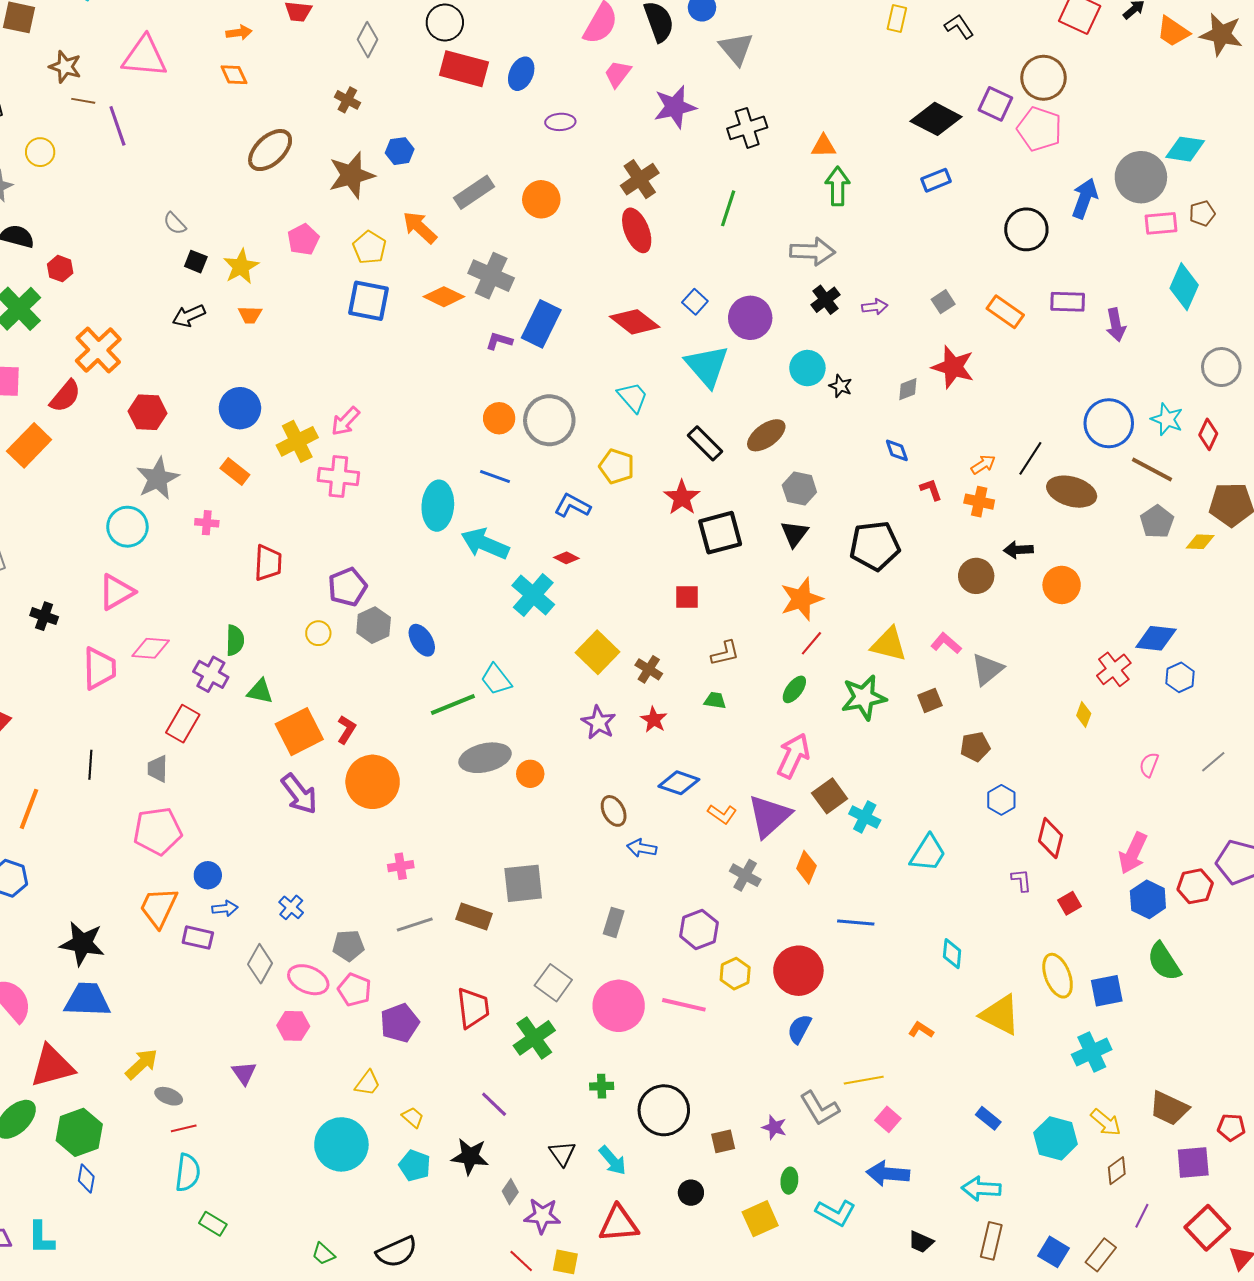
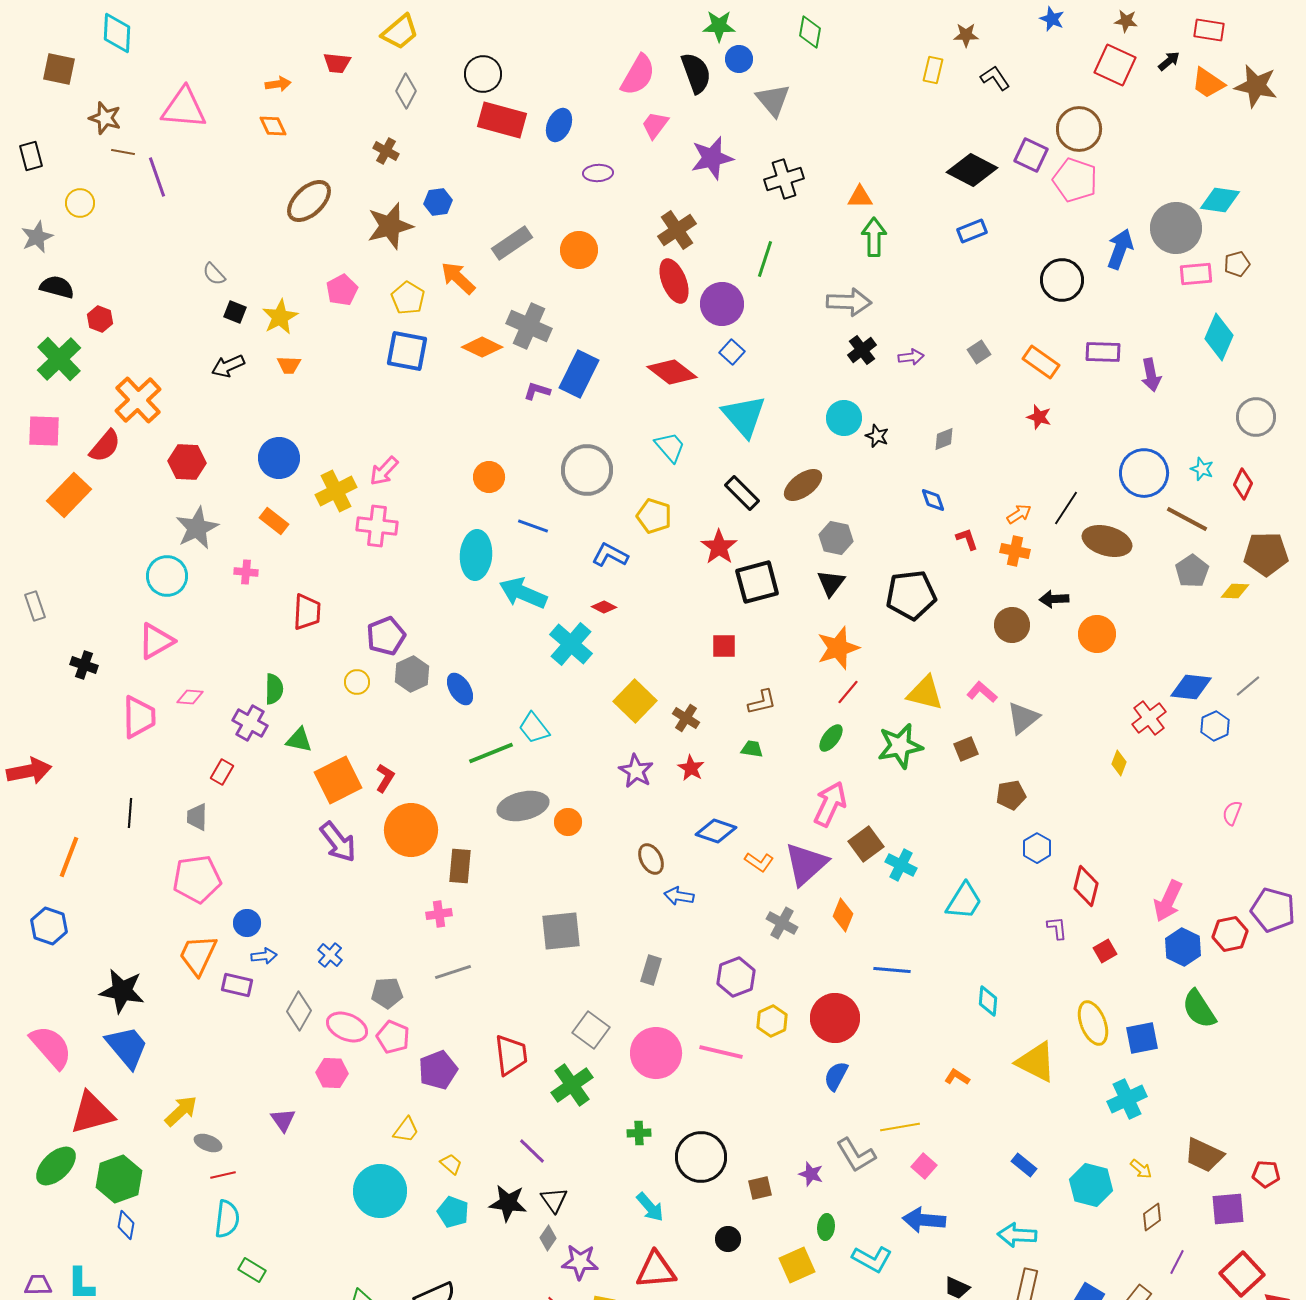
purple circle: (750, 318) -> (722, 304), moved
red star: (953, 367) -> (1039, 417), moved, size x0.6
orange circle: (499, 418) -> (489, 477), moved
cyan star: (1167, 419) -> (1202, 469), size x0.7
pink diamond: (151, 648) -> (190, 697), size x0.7
red rectangle: (183, 724) -> (222, 772), size x0.7
gray line: (1213, 762) -> (1248, 686), moved
pink semicircle: (1149, 765) -> (1232, 813), moved
brown rectangle: (474, 916) -> (460, 866), moved, turned 76
blue trapezoid: (87, 1000) -> (127, 1047), turned 48
yellow arrow: (1106, 1122) -> (1141, 1169), size x0.7
black triangle: (562, 1153) -> (554, 1200), moved

